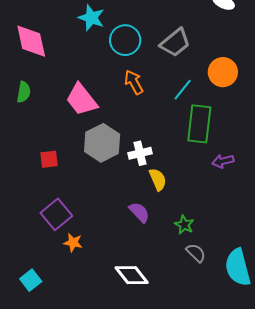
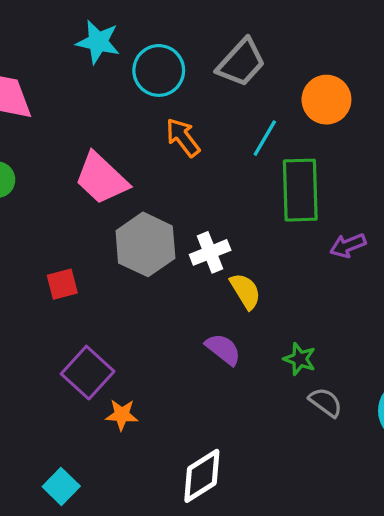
white diamond: (132, 275) -> (202, 476), moved, turned -76

